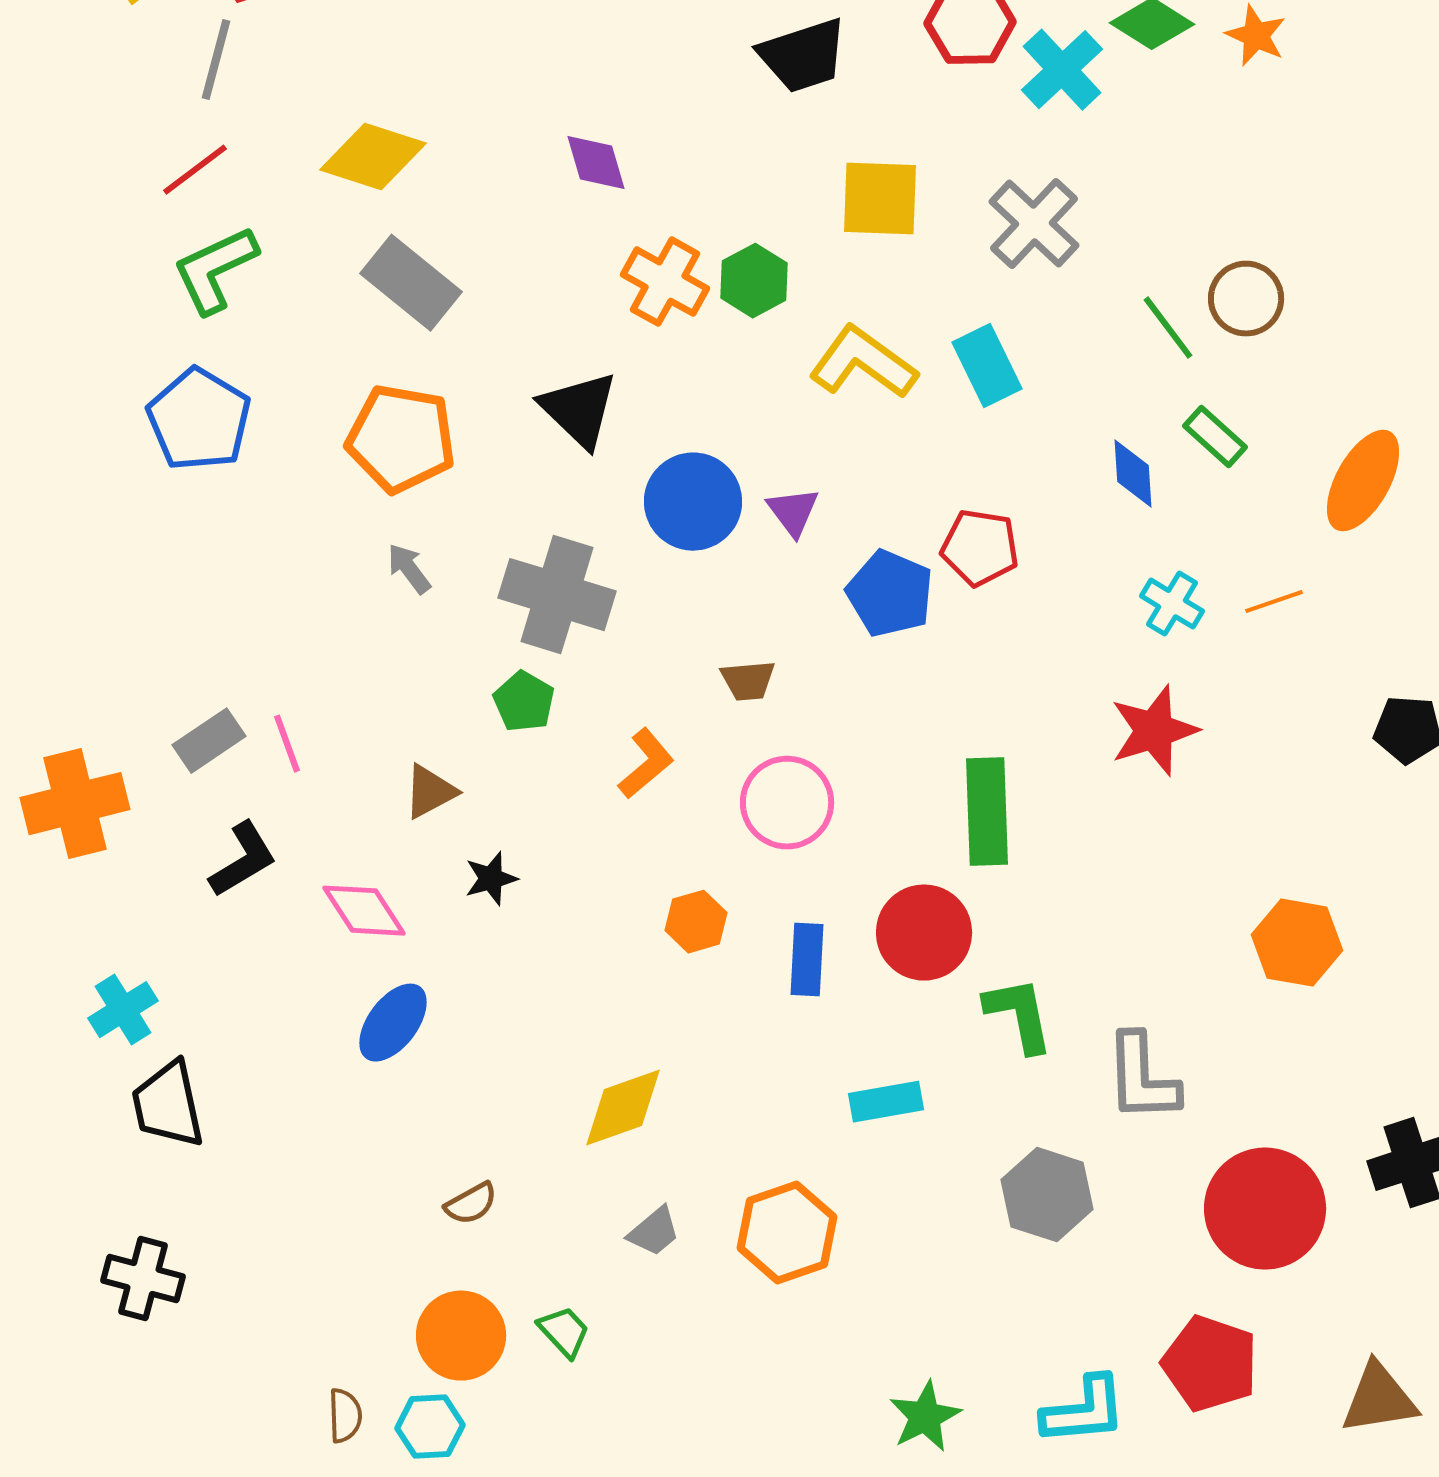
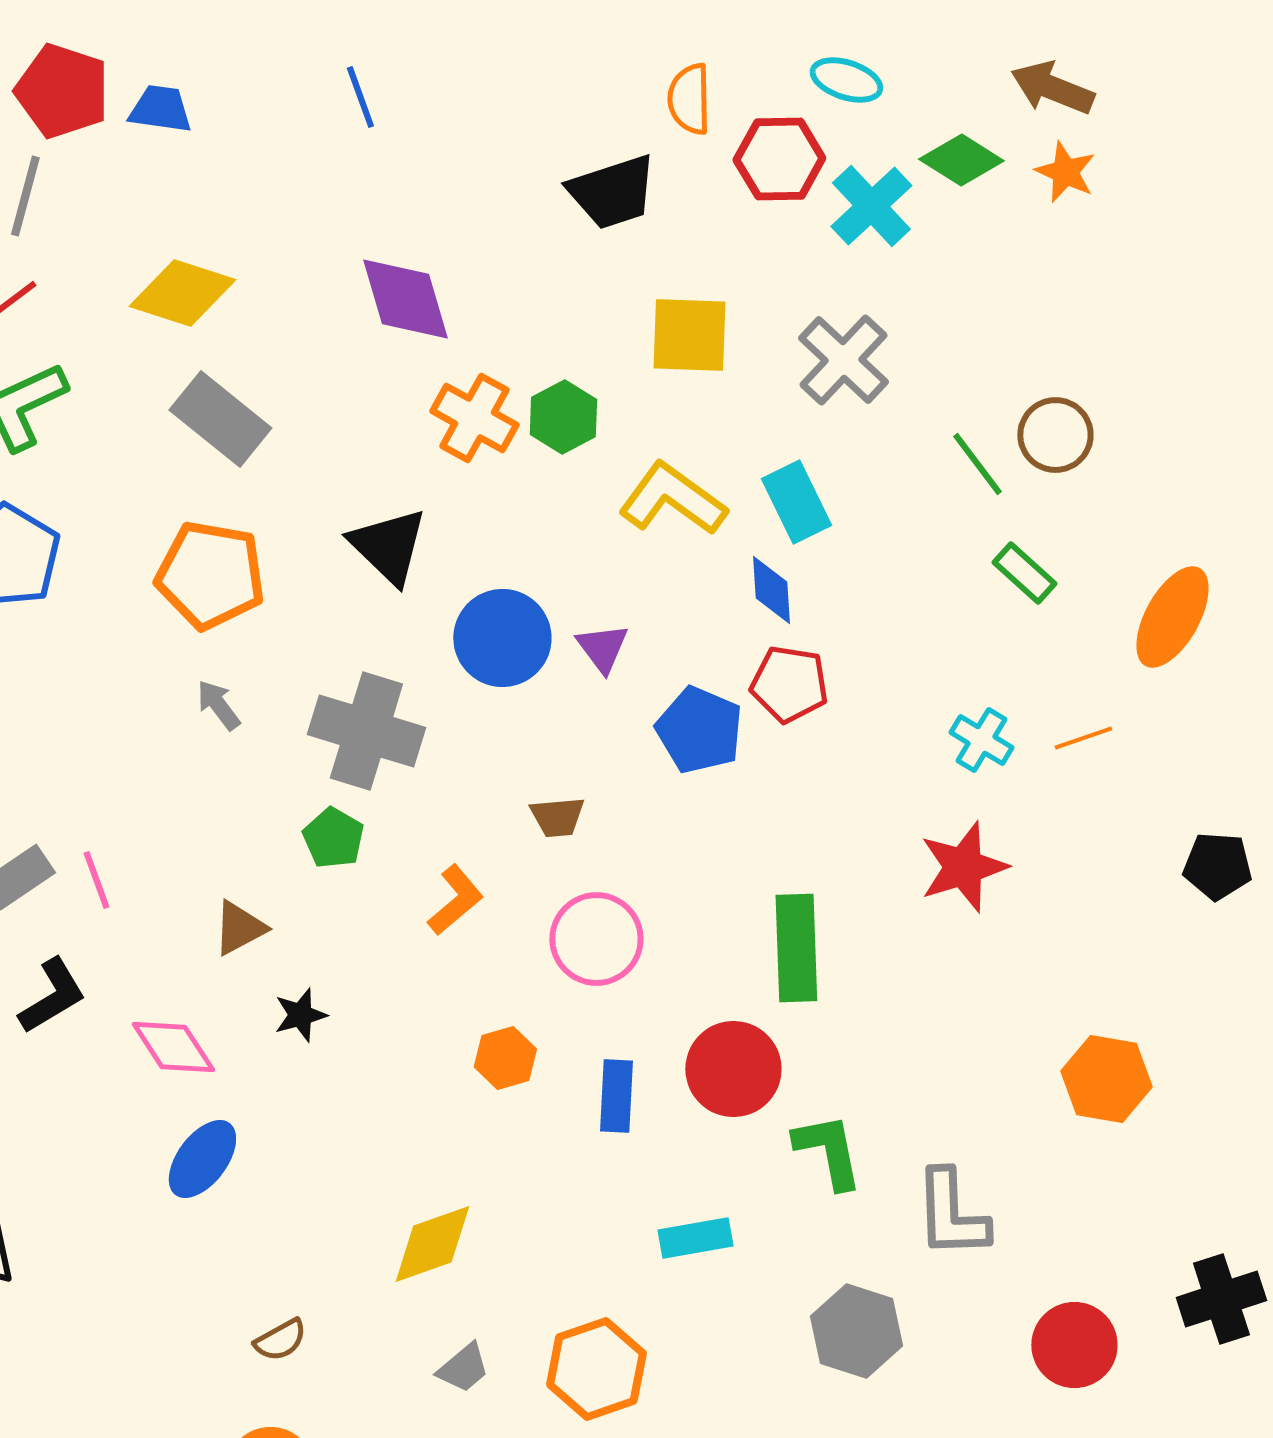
purple diamond: (596, 163) -> (405, 299), size x1.5
blue diamond: (1133, 474) -> (771, 590), moved
red circle: (1265, 1209) -> (1074, 1345), size x0.7

